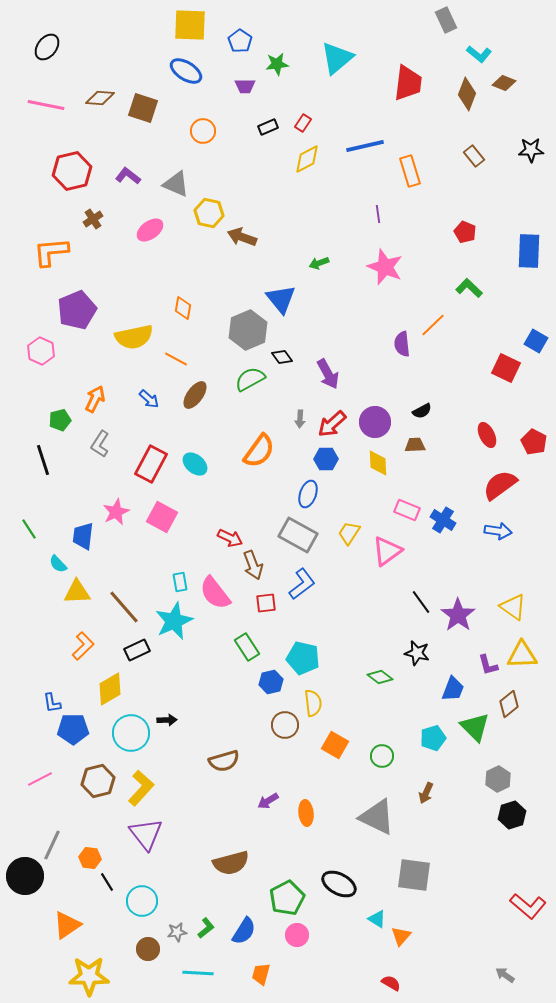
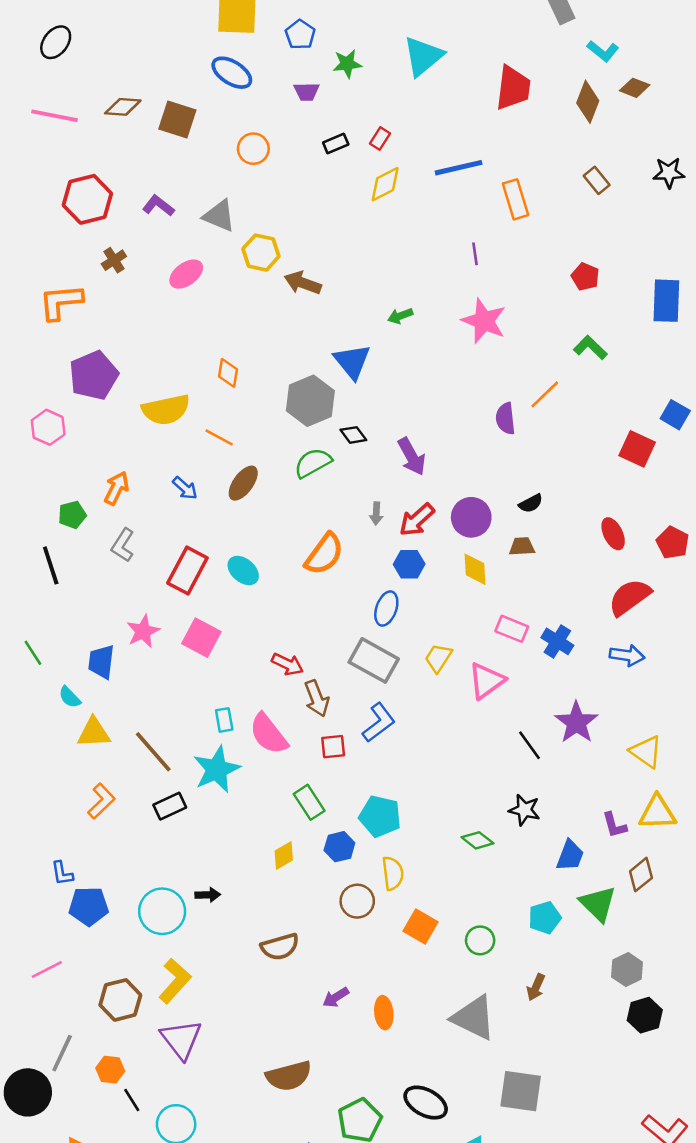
purple star: (458, 615) -> (576, 723), moved
yellow diamond: (110, 689) -> (284, 856), moved, size x0.7
brown hexagon: (98, 781) -> (120, 1000), moved

